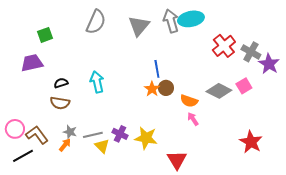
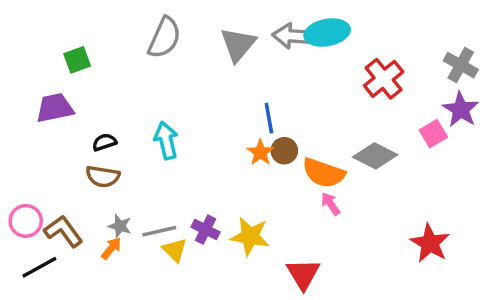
gray arrow: (171, 21) -> (293, 36), turned -70
gray cross: (251, 52) -> (461, 65), moved
pink square: (244, 86) -> (433, 134), moved
orange semicircle: (189, 101) -> (324, 173), size x1.4

